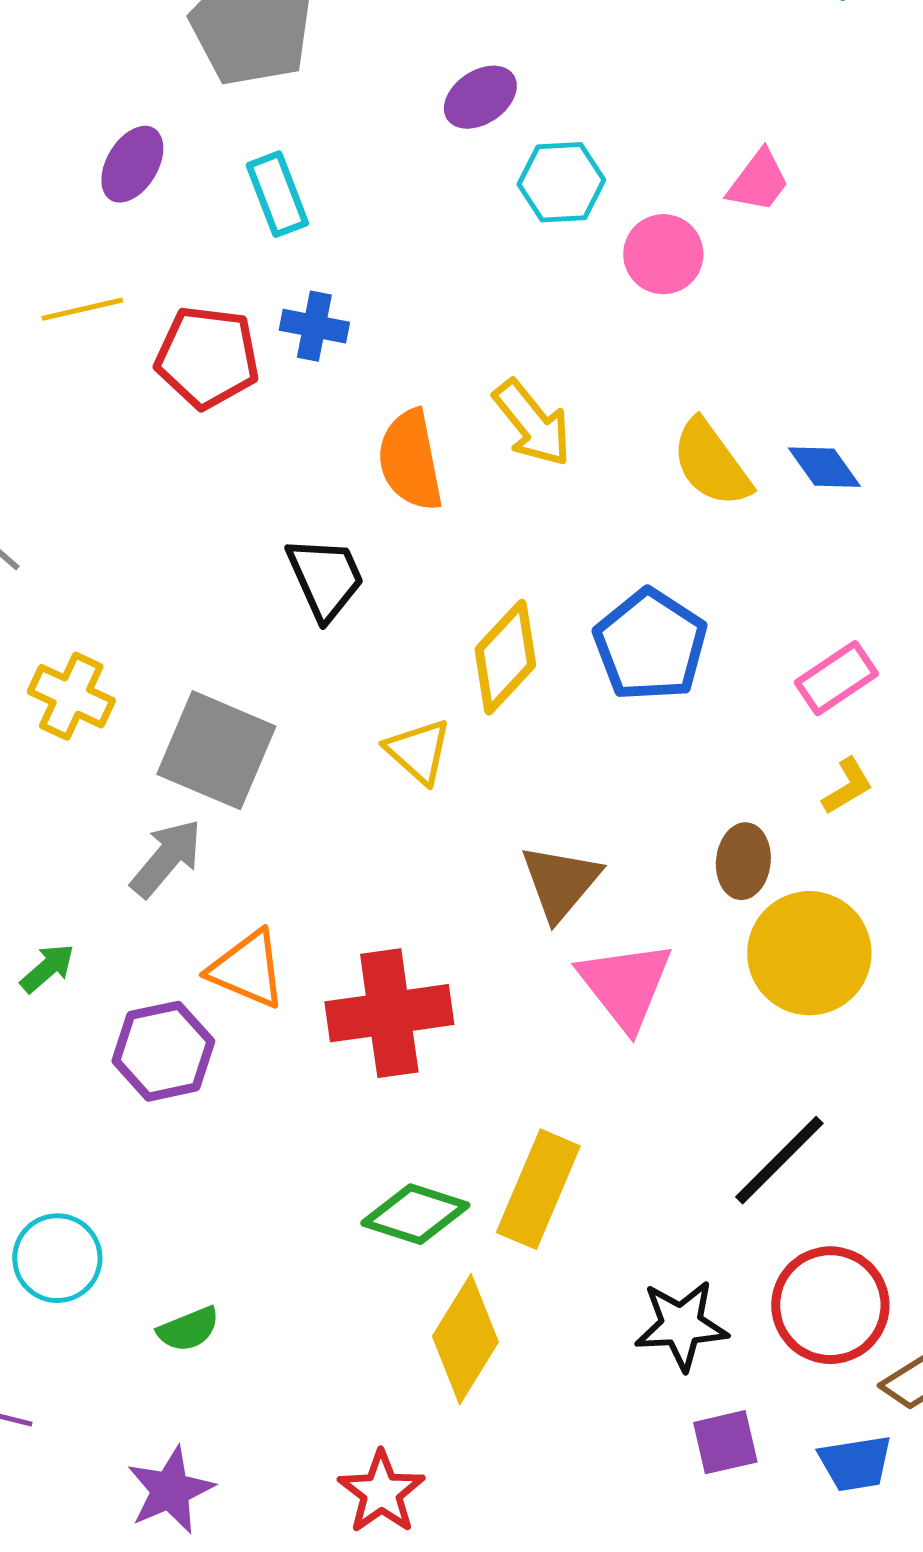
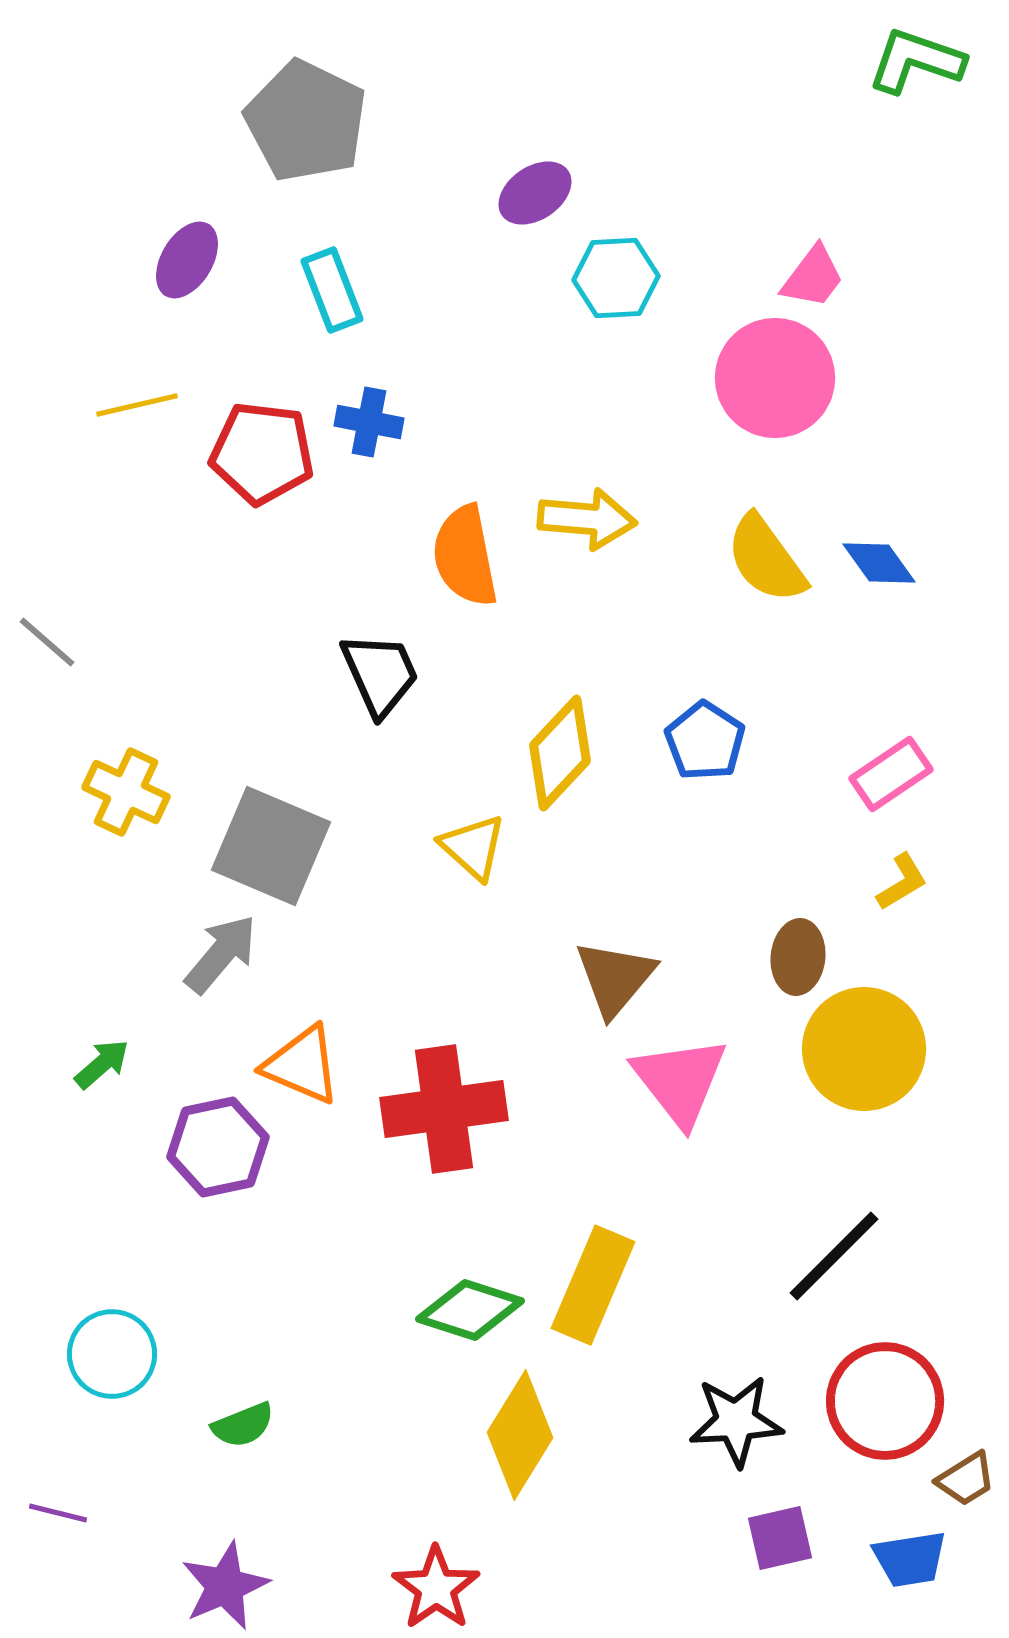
pink circle: (663, 254) -> (775, 378), moved, size x1.5
yellow arrow: (532, 423) -> (587, 519), turned -46
blue pentagon: (650, 645) -> (705, 741), size x0.7

